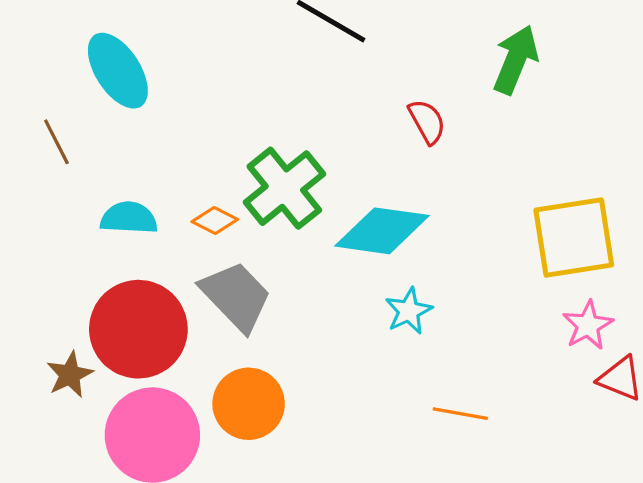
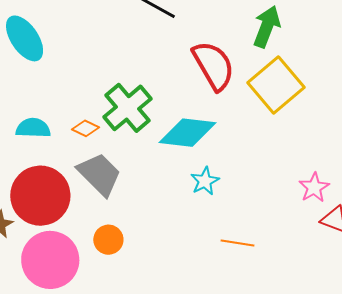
red semicircle: (427, 122) -> (214, 65), size x1.8
yellow square: (574, 237) -> (276, 85), moved, turned -30
orange circle: (249, 404) -> (108, 240), size x0.7

